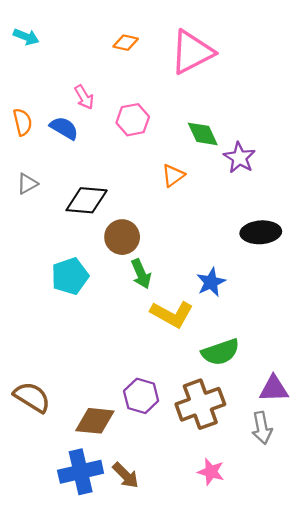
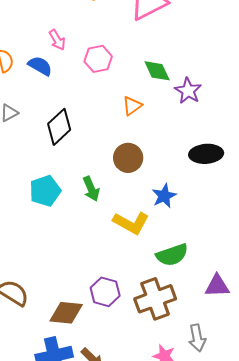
black diamond: (87, 200) -> (59, 127), turned -48
brown circle: (122, 237) -> (128, 158), moved
green arrow: (141, 274) -> (91, 189), moved
gray arrow: (262, 428) -> (197, 338), moved

